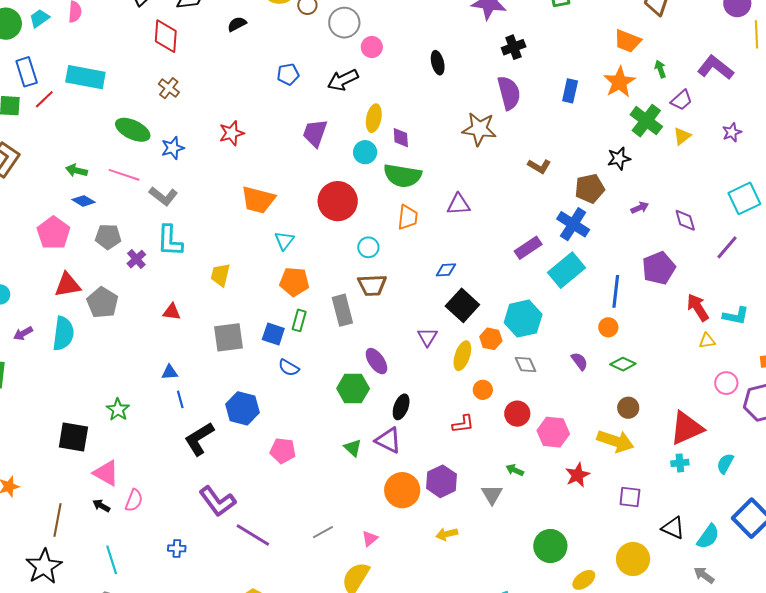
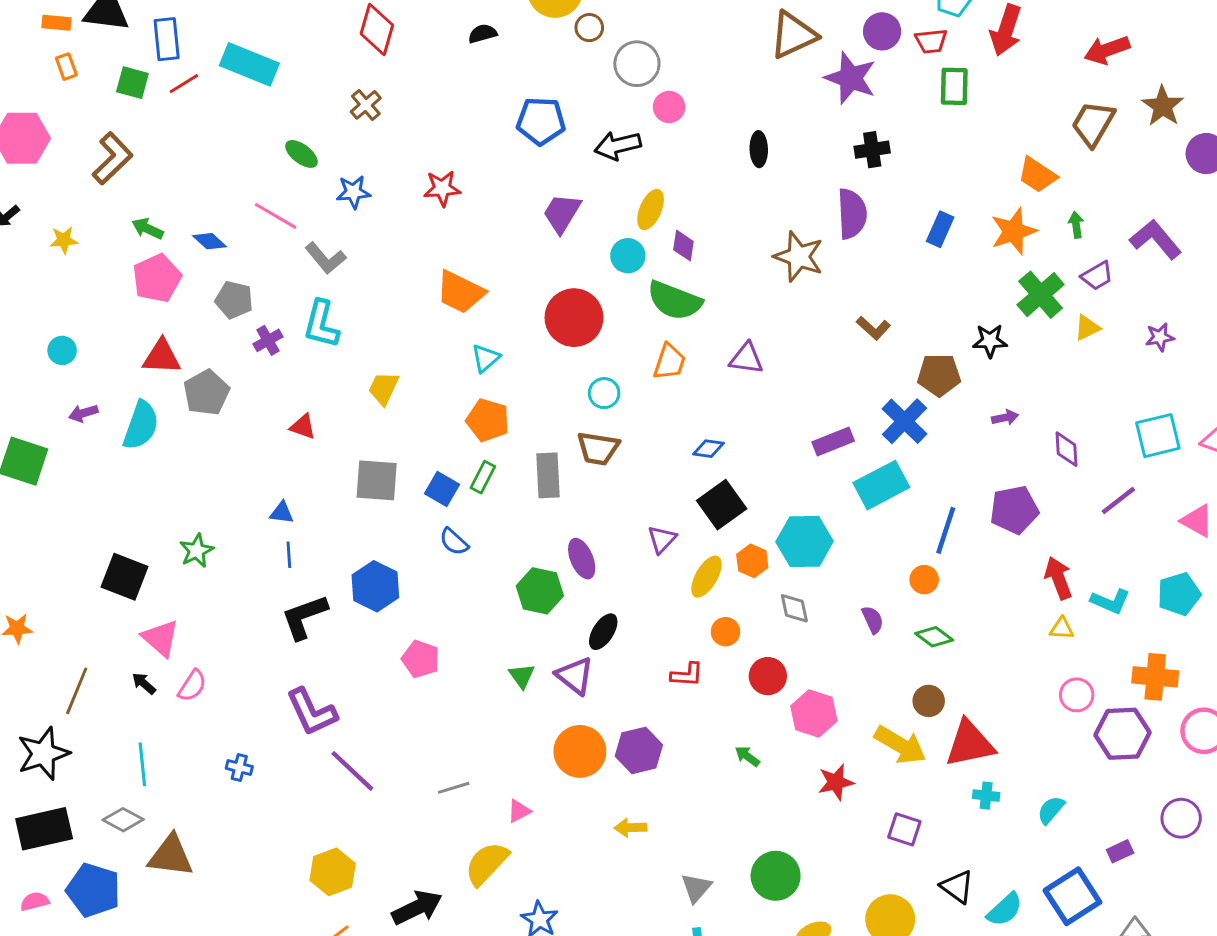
blue pentagon: (288, 74) -> (541, 121), size x1.5
green ellipse: (133, 130) -> (302, 154), size x0.7
green arrow: (76, 170) -> (148, 229), moved
red triangle: (687, 428) -> (970, 744), moved
gray triangle: (492, 494) -> (696, 888), moved

